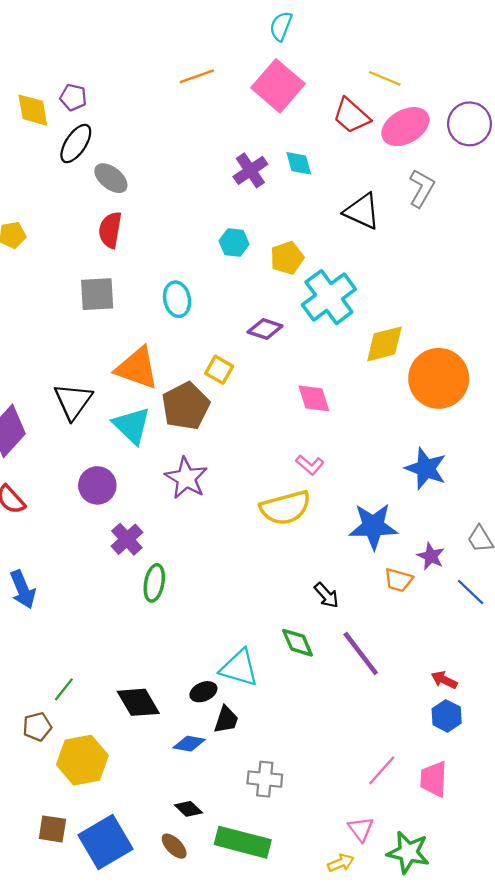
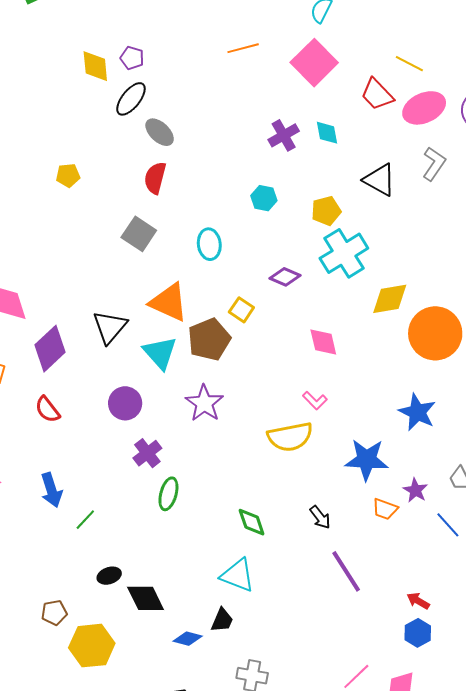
yellow pentagon: (287, 258) -> (326, 211), moved
gray square: (97, 294) -> (139, 234), turned 32
green diamond: (298, 643) -> (252, 522), moved
green line: (64, 689) -> (85, 520), moved
black ellipse: (203, 692) -> (109, 576), moved

